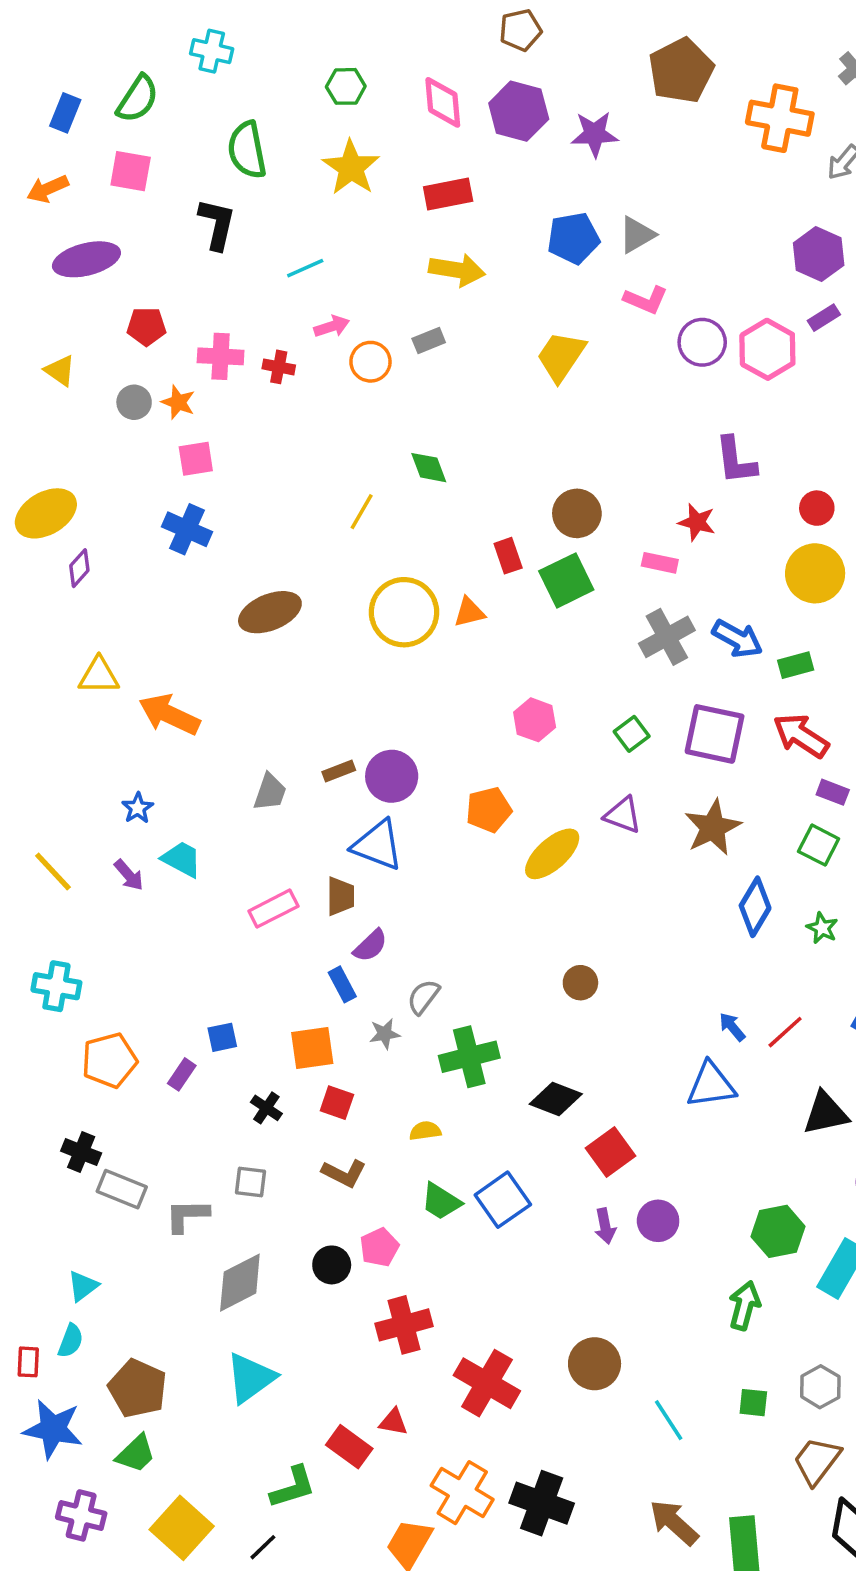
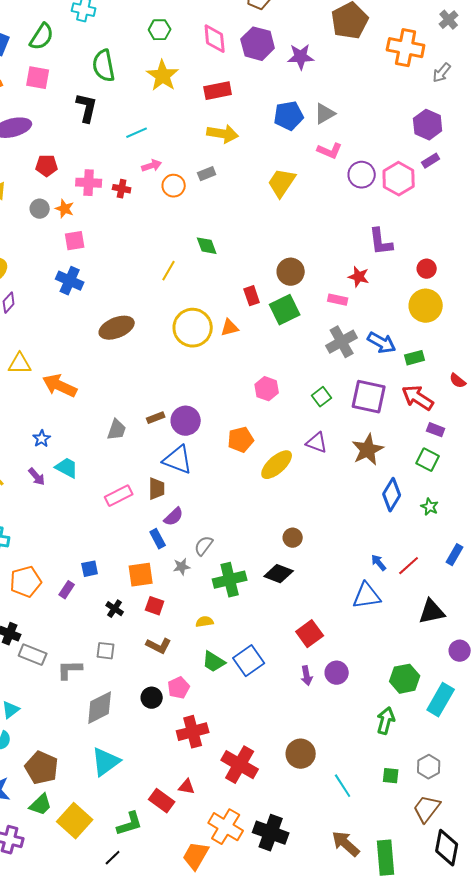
black diamond: (556, 1099) -> (279, 574), moved
yellow square: (182, 1528) -> (75, 821), moved

